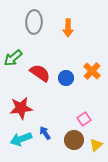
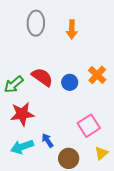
green arrow: (13, 58) -> (14, 84), moved
pink square: (84, 119) -> (89, 126), size x1.5
brown circle: (74, 140) -> (69, 158), moved

